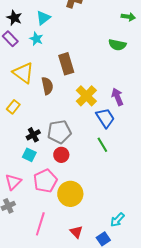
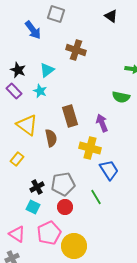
yellow cross: (86, 96) -> (90, 148), turned -30
purple arrow: (117, 97) -> (102, 123), moved
green line: (102, 145) -> (96, 197), moved
pink triangle: (13, 182) -> (17, 234), turned -42

